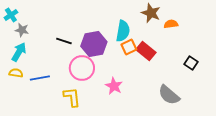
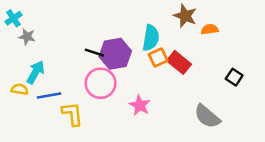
black line: (64, 41) -> (94, 53), moved
cyan arrow: (19, 52) -> (36, 72), moved
yellow L-shape: (72, 97) -> (72, 114), moved

